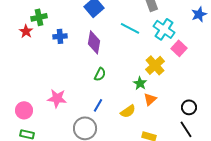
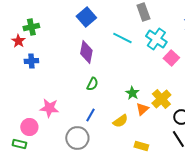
blue cross: (60, 36) -> (31, 61), moved
yellow cross: (155, 65) -> (161, 99), moved
pink circle: (24, 110) -> (29, 127), moved

